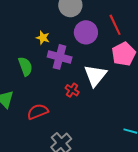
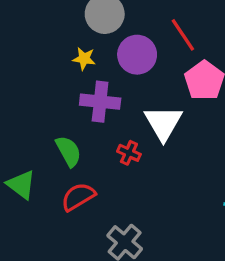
yellow star: (43, 38) -> (84, 59), moved
green semicircle: (25, 66) -> (68, 151), moved

